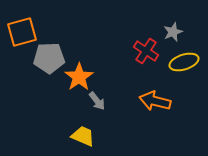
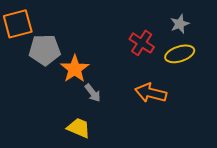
gray star: (173, 32) -> (180, 24), moved

